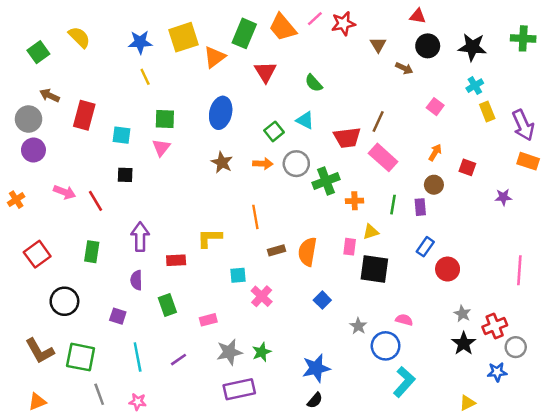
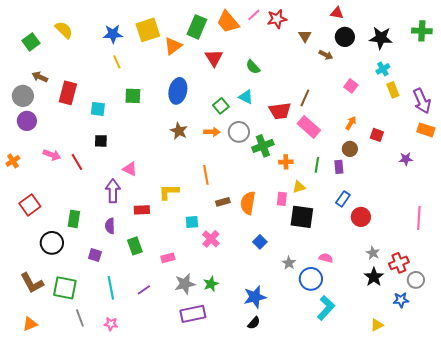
pink triangle: (161, 148) -> (130, 169), moved, turned -42
green rectangle: (92, 252) -> (74, 219), moved

